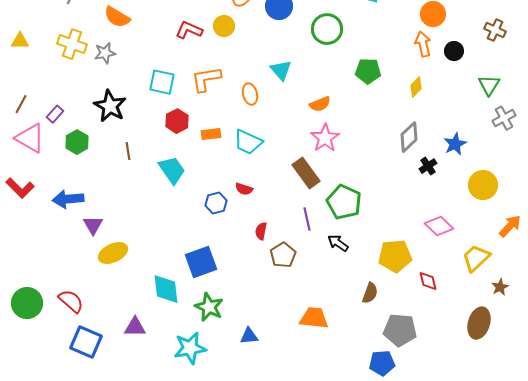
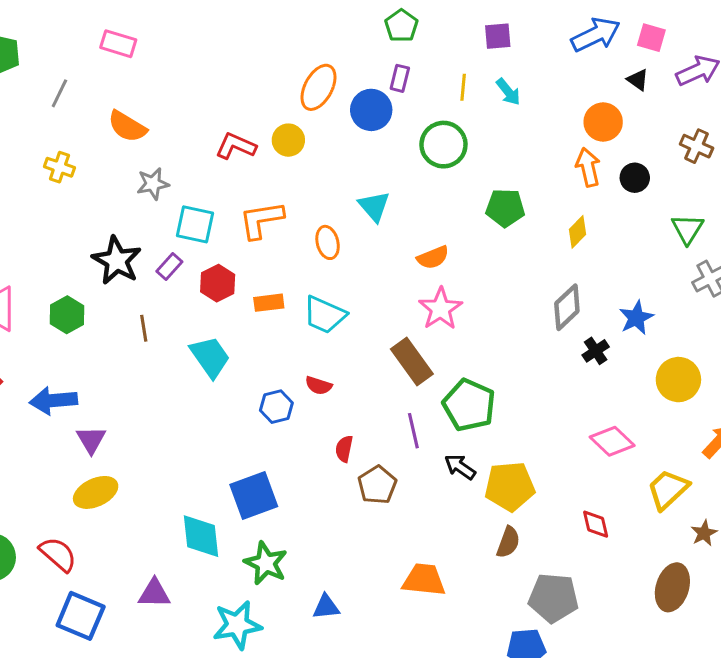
yellow cross: (72, 44) -> (59, 167), size x0.7
gray star: (105, 53) -> (153, 184), moved
purple rectangle: (55, 114) -> (169, 267), moved
yellow ellipse: (113, 253) -> (96, 492), moved
yellow pentagon: (395, 256) -> (510, 486), moved

